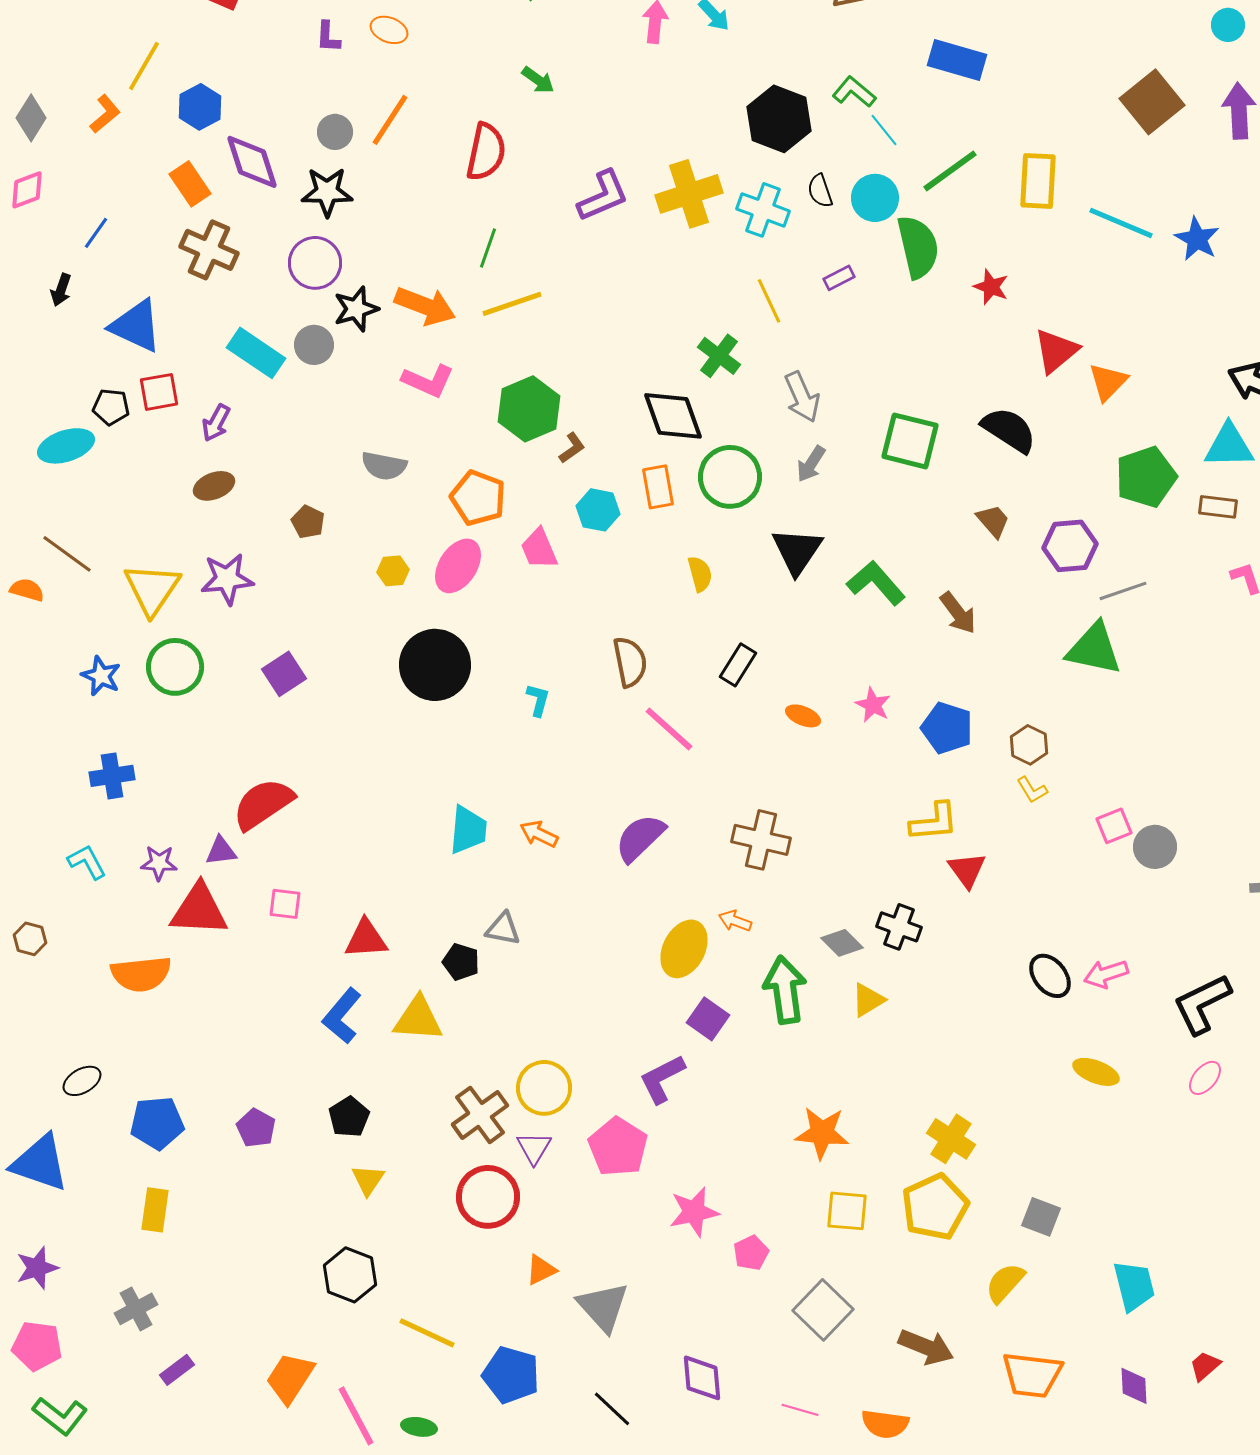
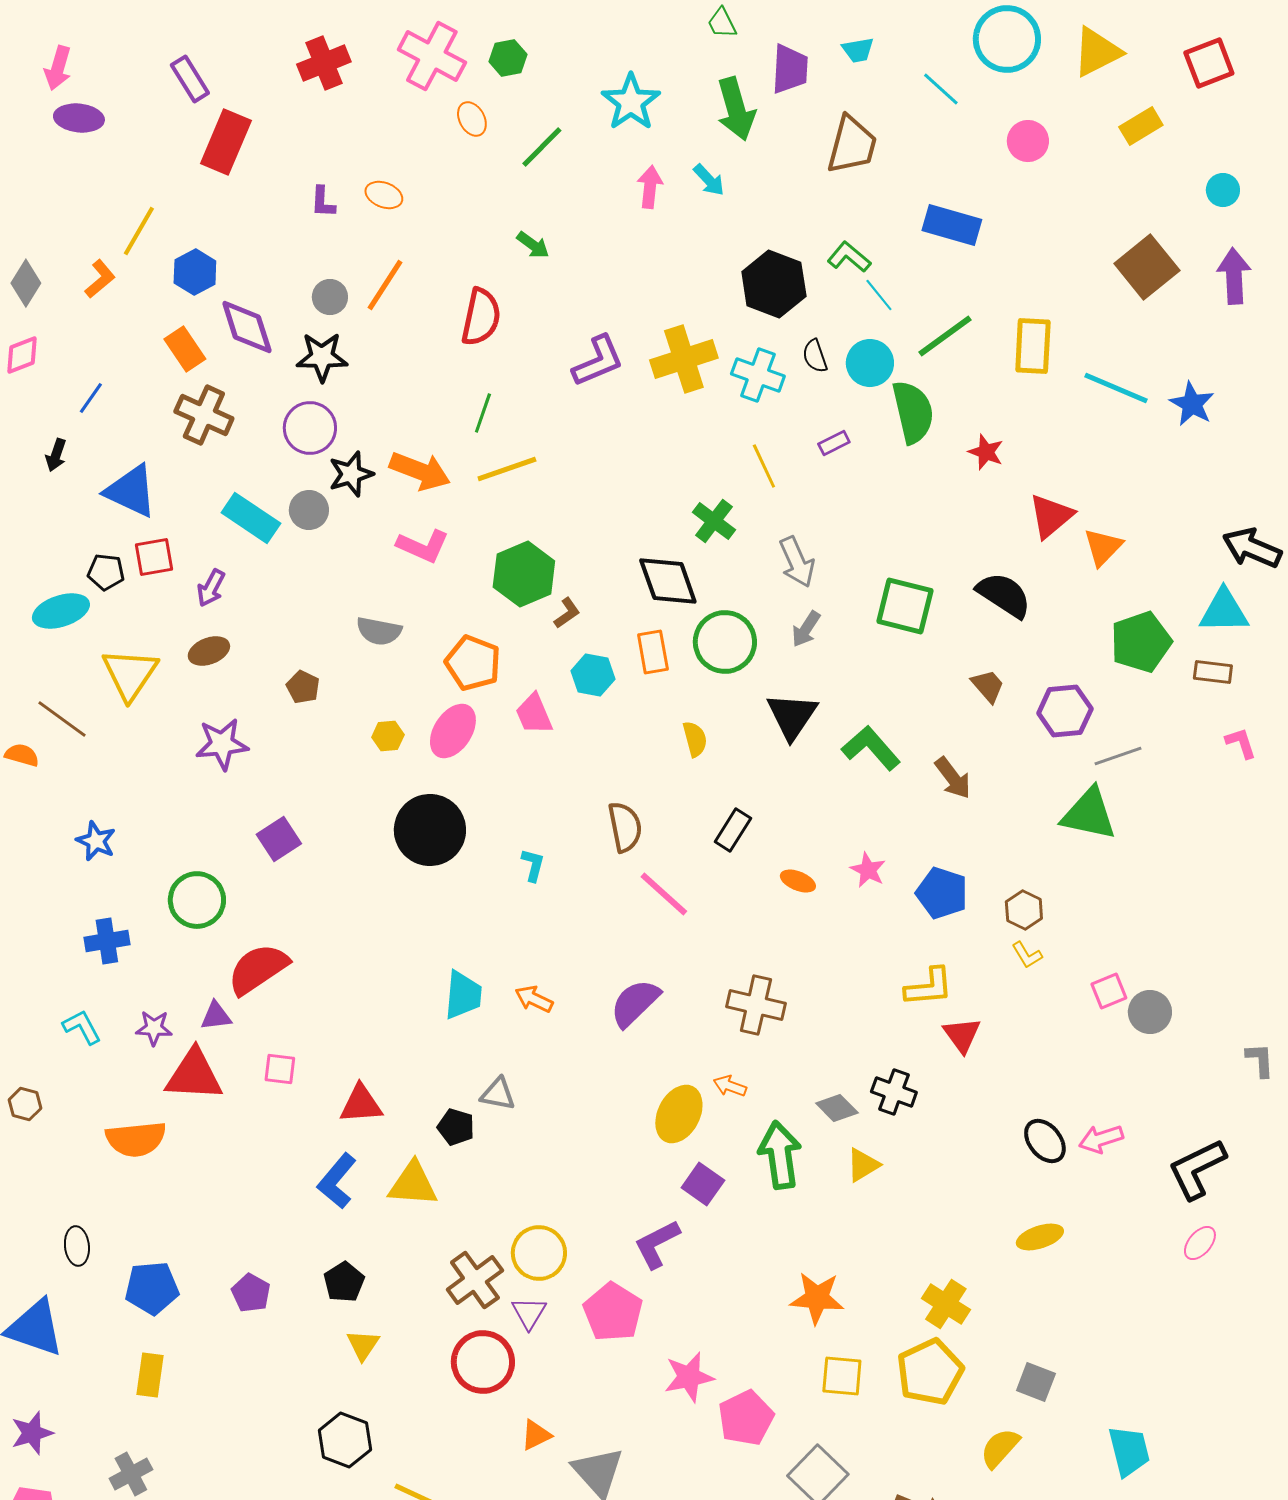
yellow triangle: (152, 589) -> (130, 674), moved
green circle: (175, 667) -> (197, 900), moved
yellow ellipse: (1096, 1072) -> (1040, 1237), moved, turned -39
black ellipse: (82, 1081) -> (77, 1246), turned -66
pink pentagon: (751, 1253) -> (746, 1418), size x1.6

